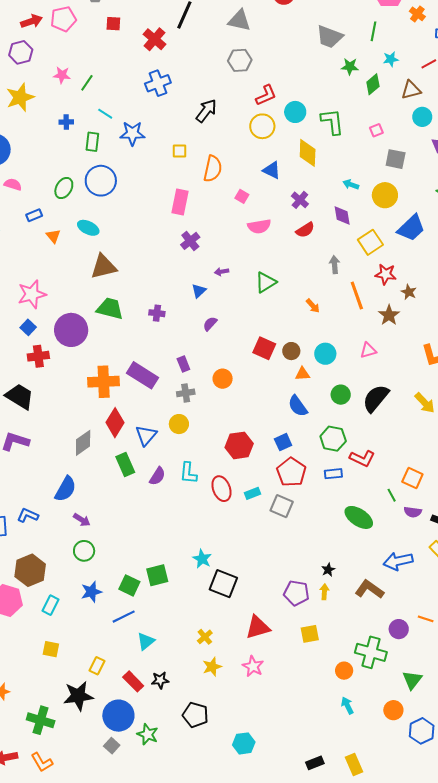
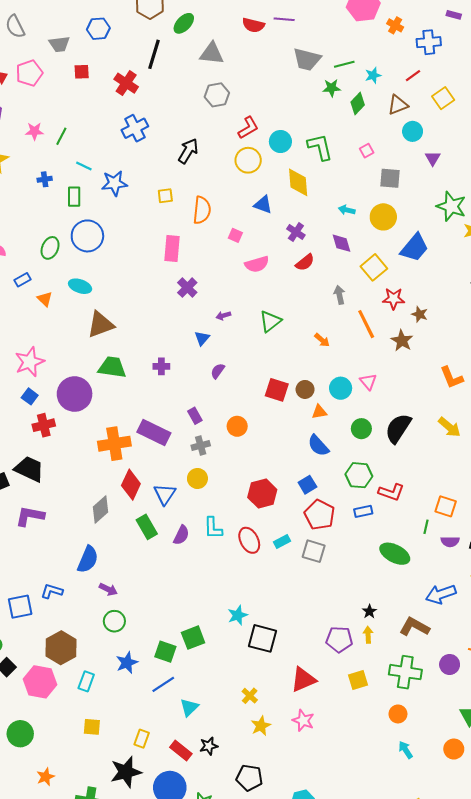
green line: (374, 31) -> (344, 64), moved, turned 72
pink triangle: (368, 350) -> (368, 382), moved, turned -48
green line: (392, 495) -> (426, 527), turned 48
cyan star: (202, 559) -> (238, 615), turned 30
green cross: (371, 652) -> (405, 672), moved

